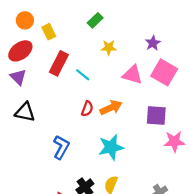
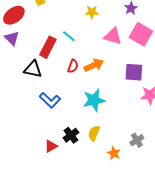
red rectangle: (59, 63) -> (48, 47), moved
black triangle: (25, 112) -> (33, 69), moved
blue L-shape: (61, 147) -> (50, 100), turned 105

